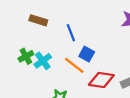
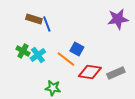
blue line: (71, 33) -> (47, 24), moved
green cross: (26, 56) -> (23, 51), turned -32

